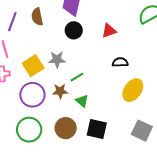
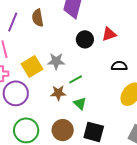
black circle: (74, 30) -> (85, 39), moved
purple circle: (32, 95) -> (16, 93), moved

